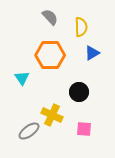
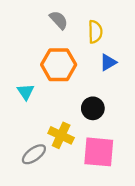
pink square: (84, 129) -> (99, 152), size x1.8

